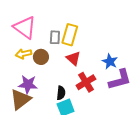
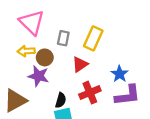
yellow rectangle: (70, 35) -> (93, 38), moved
red triangle: (73, 58) -> (80, 64), turned 35
purple star: (28, 84) -> (38, 76), moved

